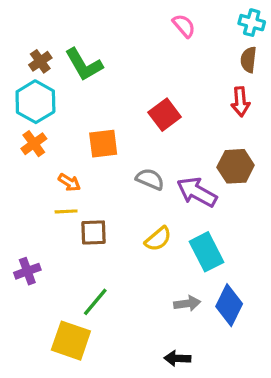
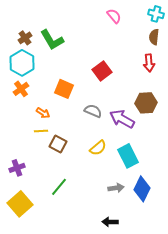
orange square: (103, 144) -> (64, 89), turned 30
brown square: (94, 232) -> (58, 144), turned 30
yellow square: (71, 341) -> (20, 204), moved, turned 30

